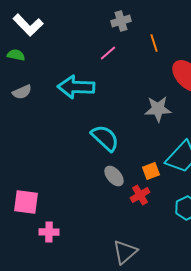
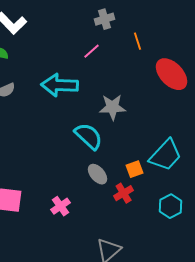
gray star: (158, 109) -> (113, 107), moved
pink cross: (49, 232) -> (61, 206), moved, turned -36

